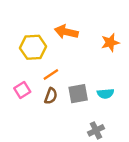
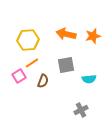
orange arrow: (66, 32) -> (66, 34), moved
orange line: (51, 75) -> (32, 63), moved
gray square: (78, 94) -> (66, 65), moved

